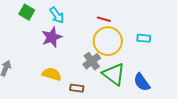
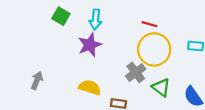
cyan arrow: (57, 15) -> (95, 20), turned 42
green triangle: (114, 74) -> (161, 87), size x0.7

